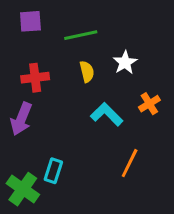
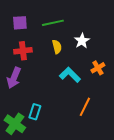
purple square: (30, 21) -> (20, 23), moved

